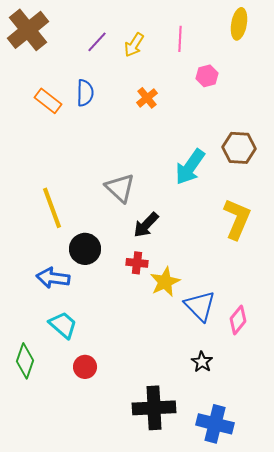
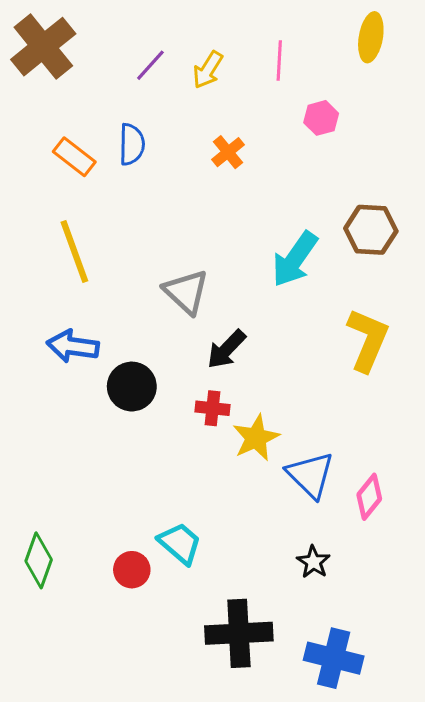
yellow line: (52, 208) -> (74, 251), moved
blue arrow: (53, 278) -> (73, 346), moved
cyan trapezoid: (63, 325) -> (180, 543), moved

